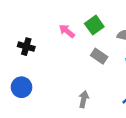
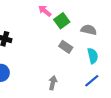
pink arrow: (67, 31) -> (45, 11), moved

